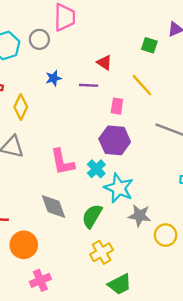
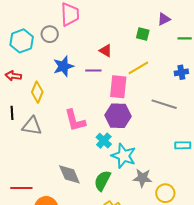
blue star: (53, 78) -> (63, 66), size x1.5
yellow line: (142, 85) -> (138, 68), turned -75
pink rectangle: (117, 106) -> (118, 87), size x1.6
pink L-shape: (62, 162) -> (75, 120), moved

